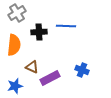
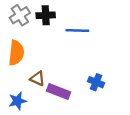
black cross: (39, 32) -> (46, 15), moved
purple rectangle: (50, 78) -> (59, 92), turned 48

